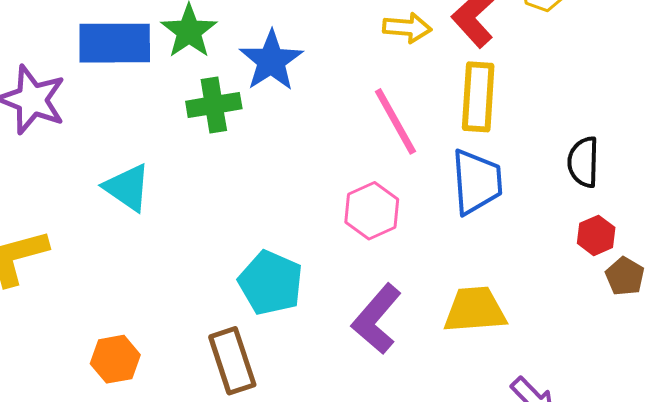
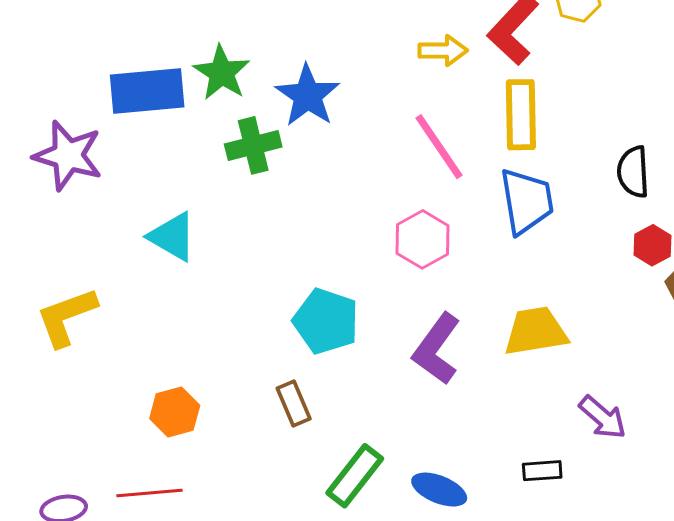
brown rectangle: (232, 361) -> (294, 404), size x0.7

